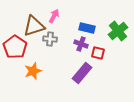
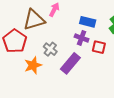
gray cross: (50, 39) -> (50, 49), moved, turned 32
purple rectangle: (82, 73) -> (70, 63), moved

